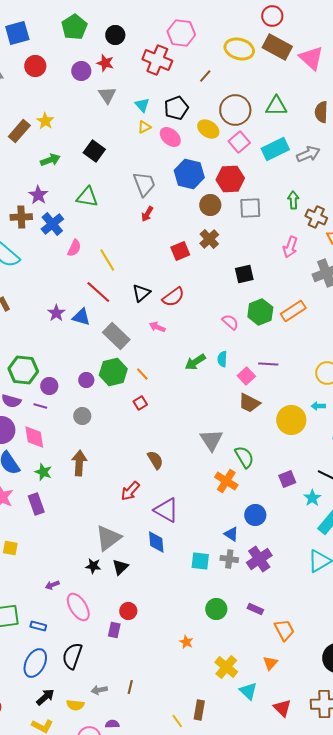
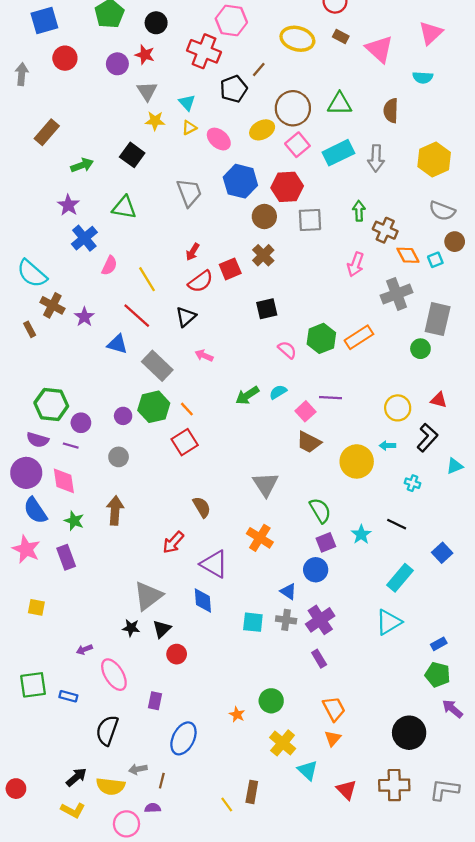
brown rectangle: (277, 47) -> (341, 36), size x0.5
black pentagon: (176, 108) -> (234, 89), moved
yellow star: (45, 121) -> (155, 121), moved, turned -30
yellow ellipse: (208, 129) -> (262, 130), turned -60
gray arrow: (308, 154) -> (376, 158), turned 115
red arrow: (147, 214) -> (193, 252), moved
brown cross: (21, 217) -> (52, 305), moved, turned 30
black square: (244, 274) -> (267, 309), moved
red semicircle: (173, 297) -> (201, 281), moved
purple star: (56, 313) -> (84, 317), moved
cyan semicircle: (222, 359) -> (278, 392), turned 56
red square: (140, 403) -> (185, 442), size x1.6
green semicircle: (244, 457) -> (320, 510), moved
purple square: (287, 479) -> (326, 542), moved
orange cross: (226, 481) -> (260, 538), moved
cyan star: (312, 498) -> (361, 534), moved
green circle: (216, 609) -> (271, 701), moved
purple rectangle: (255, 609) -> (319, 659), moved, turned 35
red circle: (128, 611) -> (177, 654), moved
orange trapezoid: (284, 630) -> (334, 709), moved
blue ellipse: (35, 663) -> (183, 738), moved
brown line: (130, 687) -> (162, 781), moved
yellow semicircle: (75, 705) -> (111, 786), size x1.4

